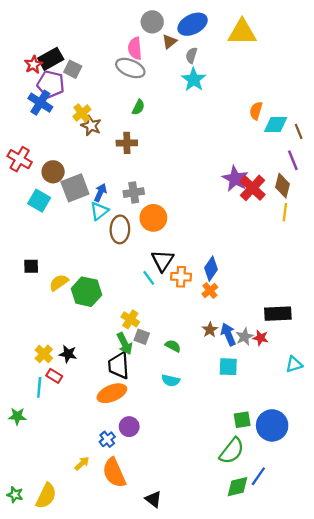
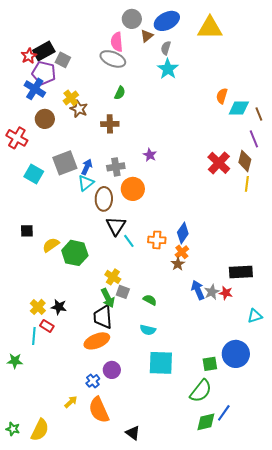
brown circle: (53, 172) -> (45, 119), moved
purple star: (235, 179) -> (150, 155), moved, size x0.6
black triangle: (163, 261) -> (116, 226), moved
brown star: (210, 330) -> (178, 264), moved
cyan square: (228, 367) -> (161, 363), moved, size x1.5
blue circle: (272, 425) -> (236, 354), moved

